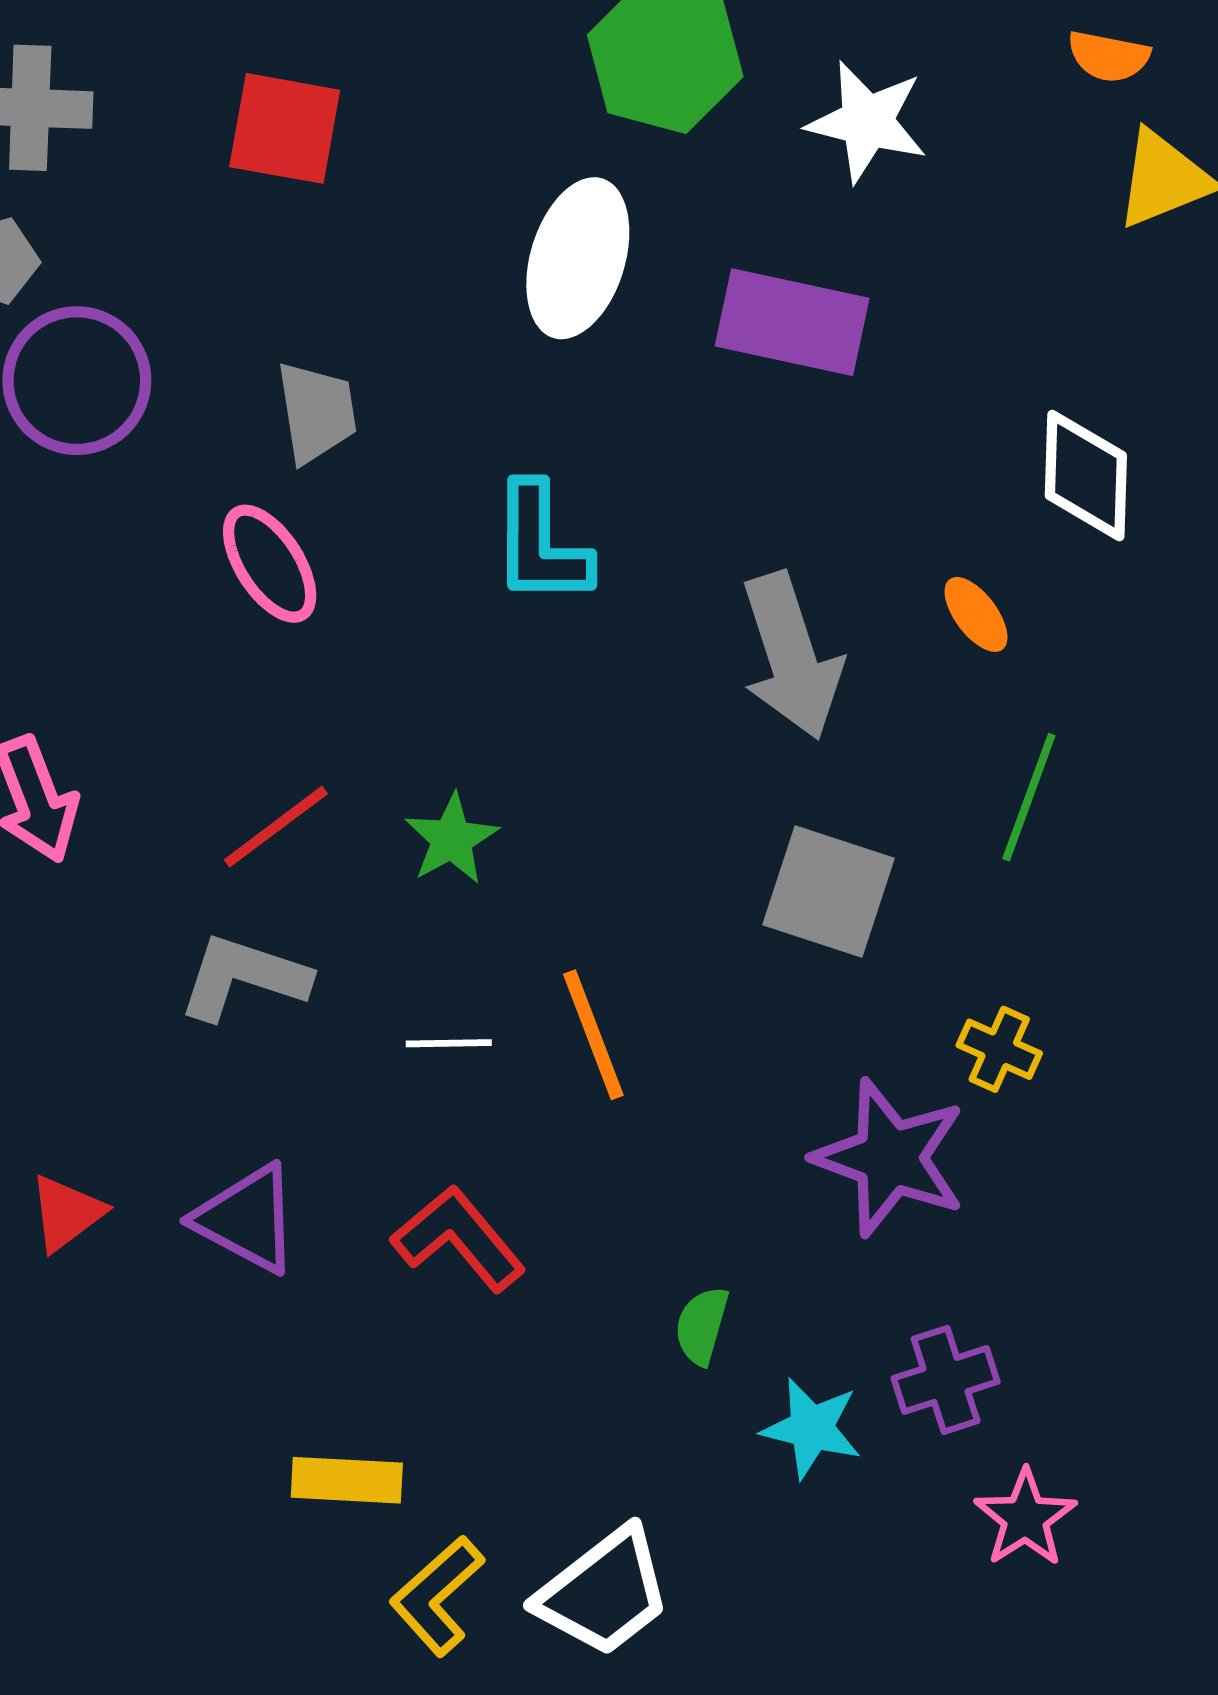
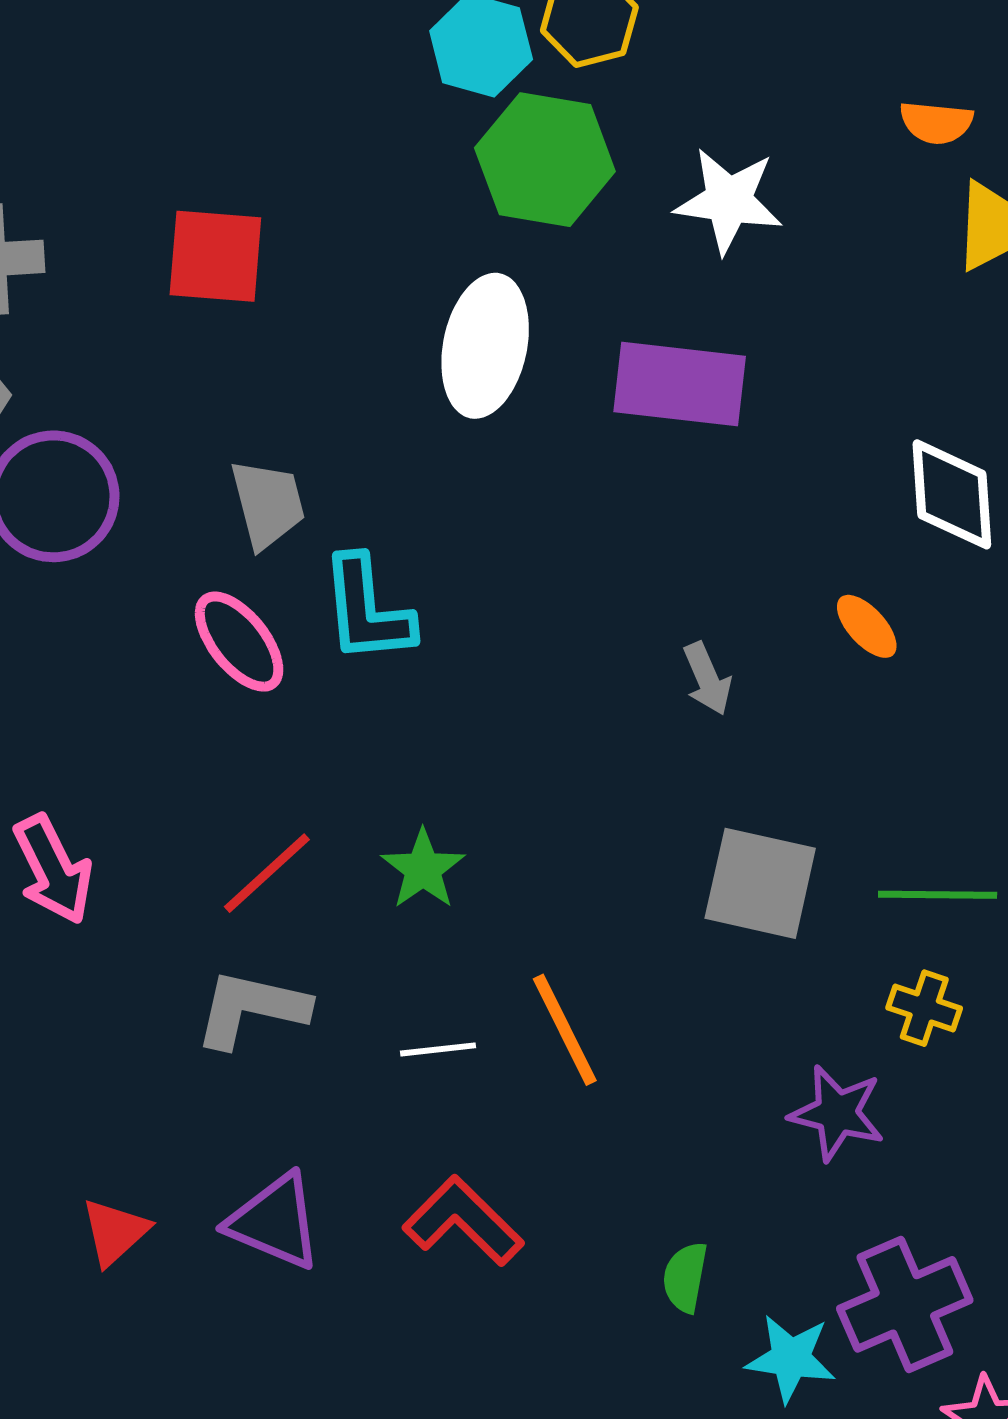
cyan L-shape: (541, 544) -> (367, 610), moved
gray arrow: (791, 656) -> (707, 679), size x0.5
green line: (1029, 797) -> (938, 895), moved, turned 76
purple star: (890, 1158) -> (837, 1113), size x0.7
purple cross: (946, 1380) -> (905, 1304), size x1.4

